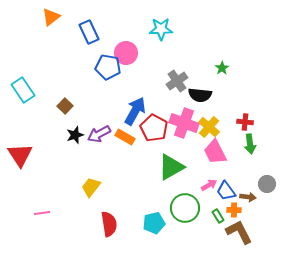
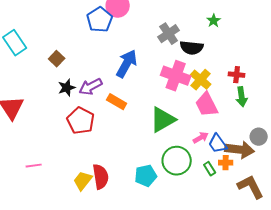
blue pentagon: (108, 67) -> (100, 20), turned 30
red pentagon: (154, 128) -> (81, 121), moved
orange rectangle: (125, 137) -> (117, 102), moved
yellow trapezoid: (91, 187) -> (83, 181), moved
brown arrow: (248, 197) -> (240, 150), size x1.8
brown L-shape: (239, 232) -> (251, 187), moved

